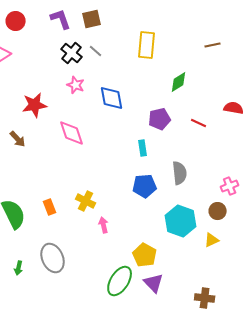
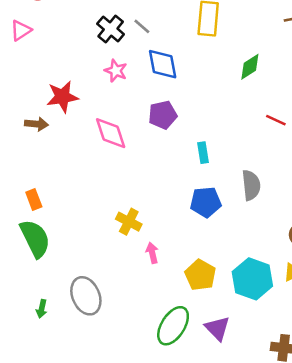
blue diamond: (112, 98) -> (163, 64), moved
purple pentagon: (160, 119) -> (163, 115), moved
brown arrow: (18, 139) -> (36, 124), moved, turned -42
orange rectangle: (50, 207) -> (34, 199), moved
cyan hexagon: (181, 221) -> (252, 279), moved
yellow pentagon: (145, 255) -> (200, 275), moved

